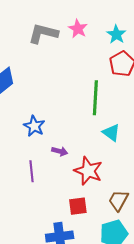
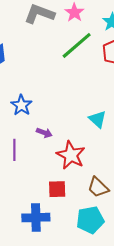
green line: (95, 98) -> (77, 45), moved, turned 40
brown trapezoid: (118, 200) -> (98, 187), turned -80

